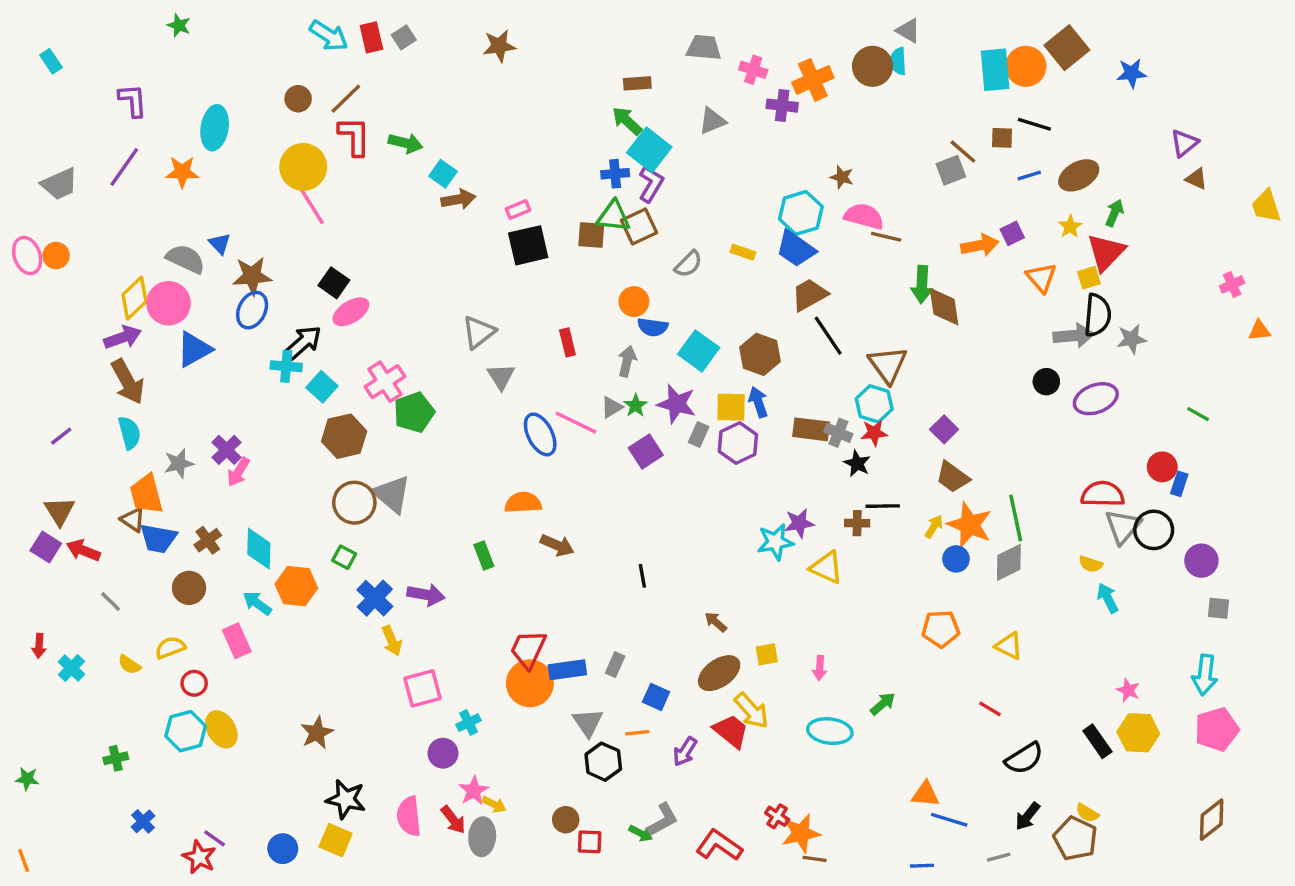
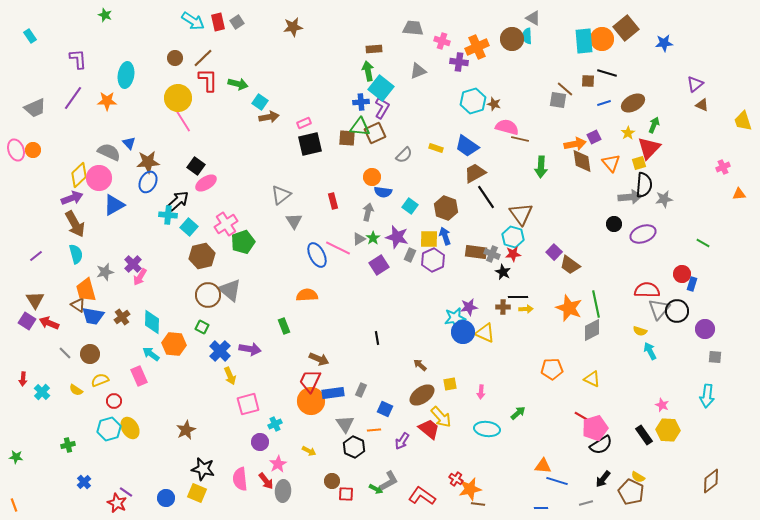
green arrow: (627, 121) -> (368, 71), turned 36
gray square: (951, 170) -> (558, 100), turned 30
cyan hexagon: (801, 213) -> (473, 101), moved
brown diamond: (944, 307) -> (582, 161), moved
cyan square: (699, 351) -> (410, 206), size x0.7
brown trapezoid: (953, 477) -> (570, 265), moved
yellow arrow: (934, 527) -> (526, 309), moved, turned 56
brown arrow: (557, 545) -> (319, 359), moved
blue circle: (956, 559) -> (463, 332), moved, size x1.5
brown circle: (189, 588) -> (90, 354), moved
pink pentagon: (1217, 729) -> (595, 428), moved
yellow arrow: (494, 804) -> (309, 451), moved

